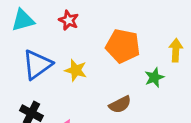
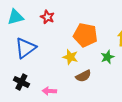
yellow star: (76, 70) -> (70, 57), moved

